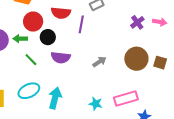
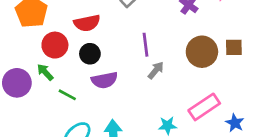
purple line: (81, 24) -> (146, 45), moved
black circle: (48, 37) -> (90, 54), moved
green arrow: (20, 39) -> (45, 72), turned 64

